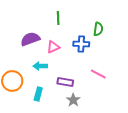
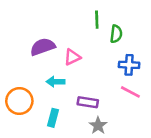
green line: (58, 18) -> (97, 20), moved
green semicircle: (98, 29) -> (116, 34), moved
blue cross: (81, 44) -> (129, 65), moved

